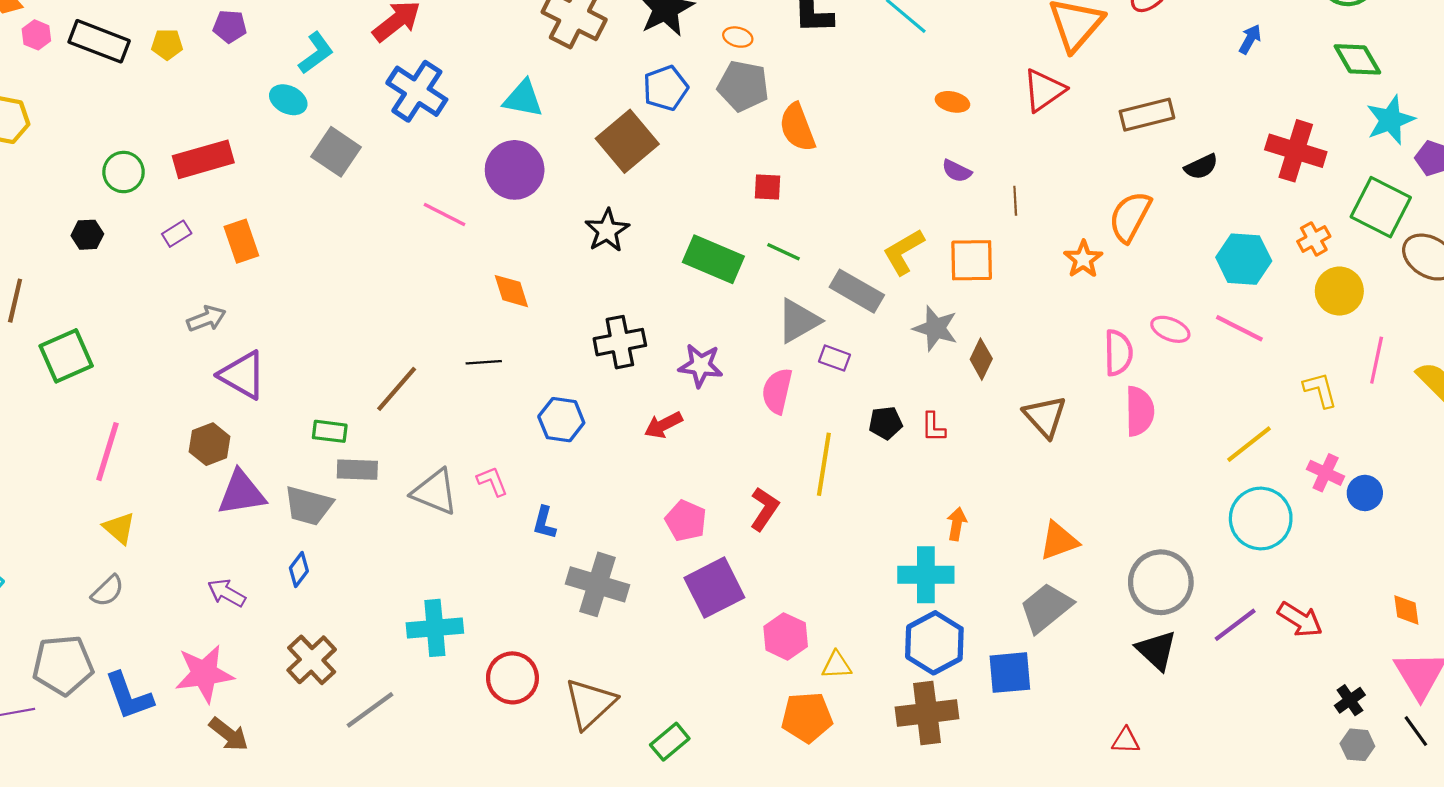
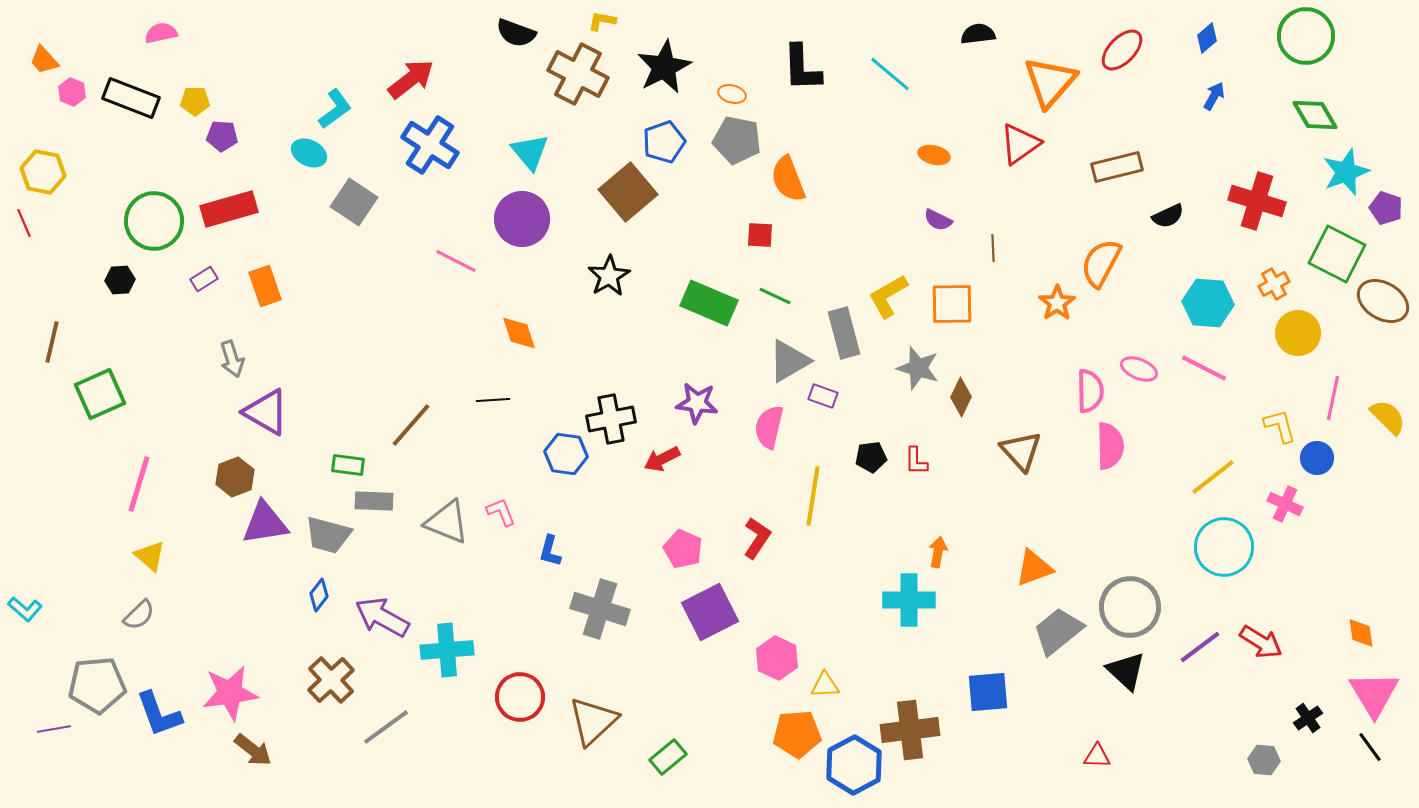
purple pentagon: (230, 26) -> (222, 136), moved
cyan triangle: (523, 99) -> (530, 152), turned 39
green circle: (123, 172) -> (154, 221), size x1.5
gray rectangle: (857, 291) -> (844, 333), turned 45
gray arrow: (206, 319) -> (232, 359), turned 93
black cross: (620, 342) -> (611, 419), moved
blue circle: (1365, 493) -> (1317, 458), moved
purple arrow: (227, 593) -> (382, 617), moved, size x1.5
gray trapezoid: (1046, 608) -> (1058, 631), moved
blue hexagon: (934, 643) -> (854, 765), moved
gray hexagon: (1357, 745) -> (1264, 760), moved

